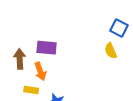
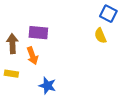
yellow rectangle: (31, 90) -> (11, 74), moved

